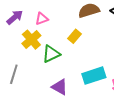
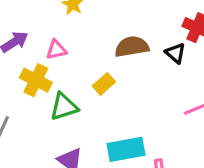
yellow cross: (31, 40) -> (36, 80), turned -30

